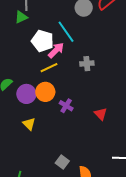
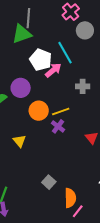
green triangle: (21, 17) -> (22, 34), size x1.5
yellow line: (49, 68) -> (61, 112), moved
purple circle: (26, 94) -> (21, 88), moved

